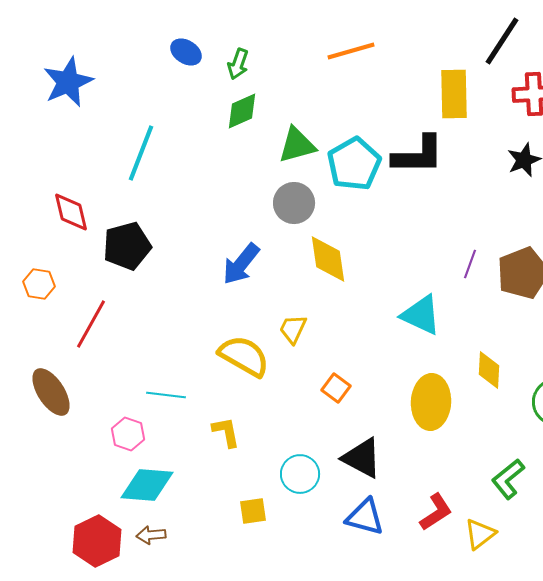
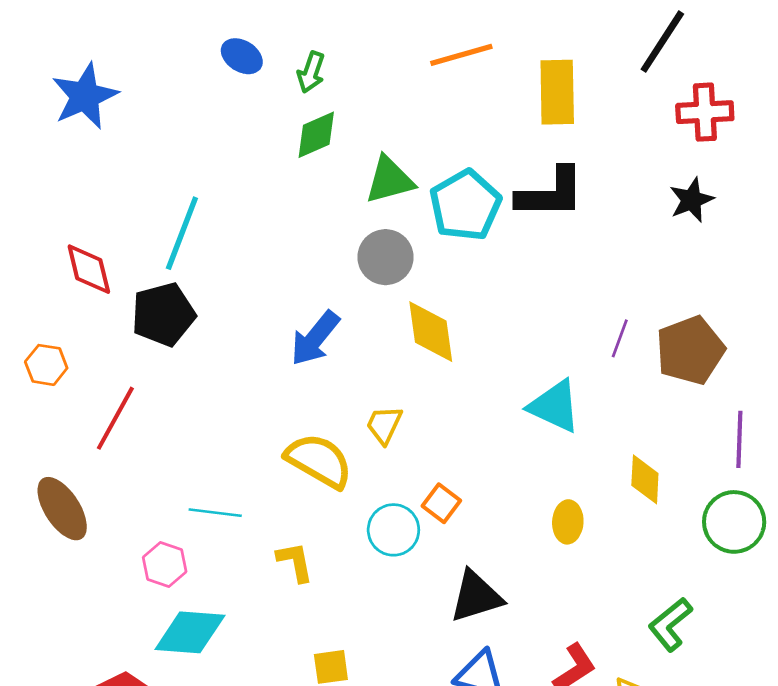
yellow rectangle: (454, 94) -> (557, 92), moved
cyan line: (141, 153) -> (182, 233), moved
yellow ellipse: (431, 402) -> (568, 522), size x0.6
black triangle: (362, 458) -> (476, 596), turned -45
cyan circle: (300, 474) -> (393, 530), moved

